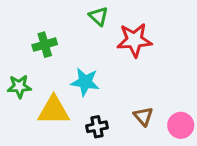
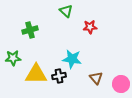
red star: (134, 40) -> (90, 27), size x0.6
cyan star: (85, 82) -> (72, 59), moved
black cross: (97, 127) -> (59, 76), moved

